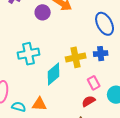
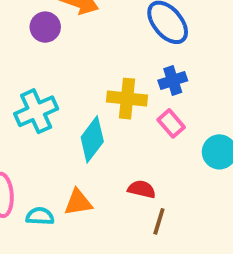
yellow cross: (76, 57) -> (127, 99), turned 30
pink rectangle: (94, 83) -> (171, 123), moved
red semicircle: (89, 101) -> (142, 189), moved, turned 56

